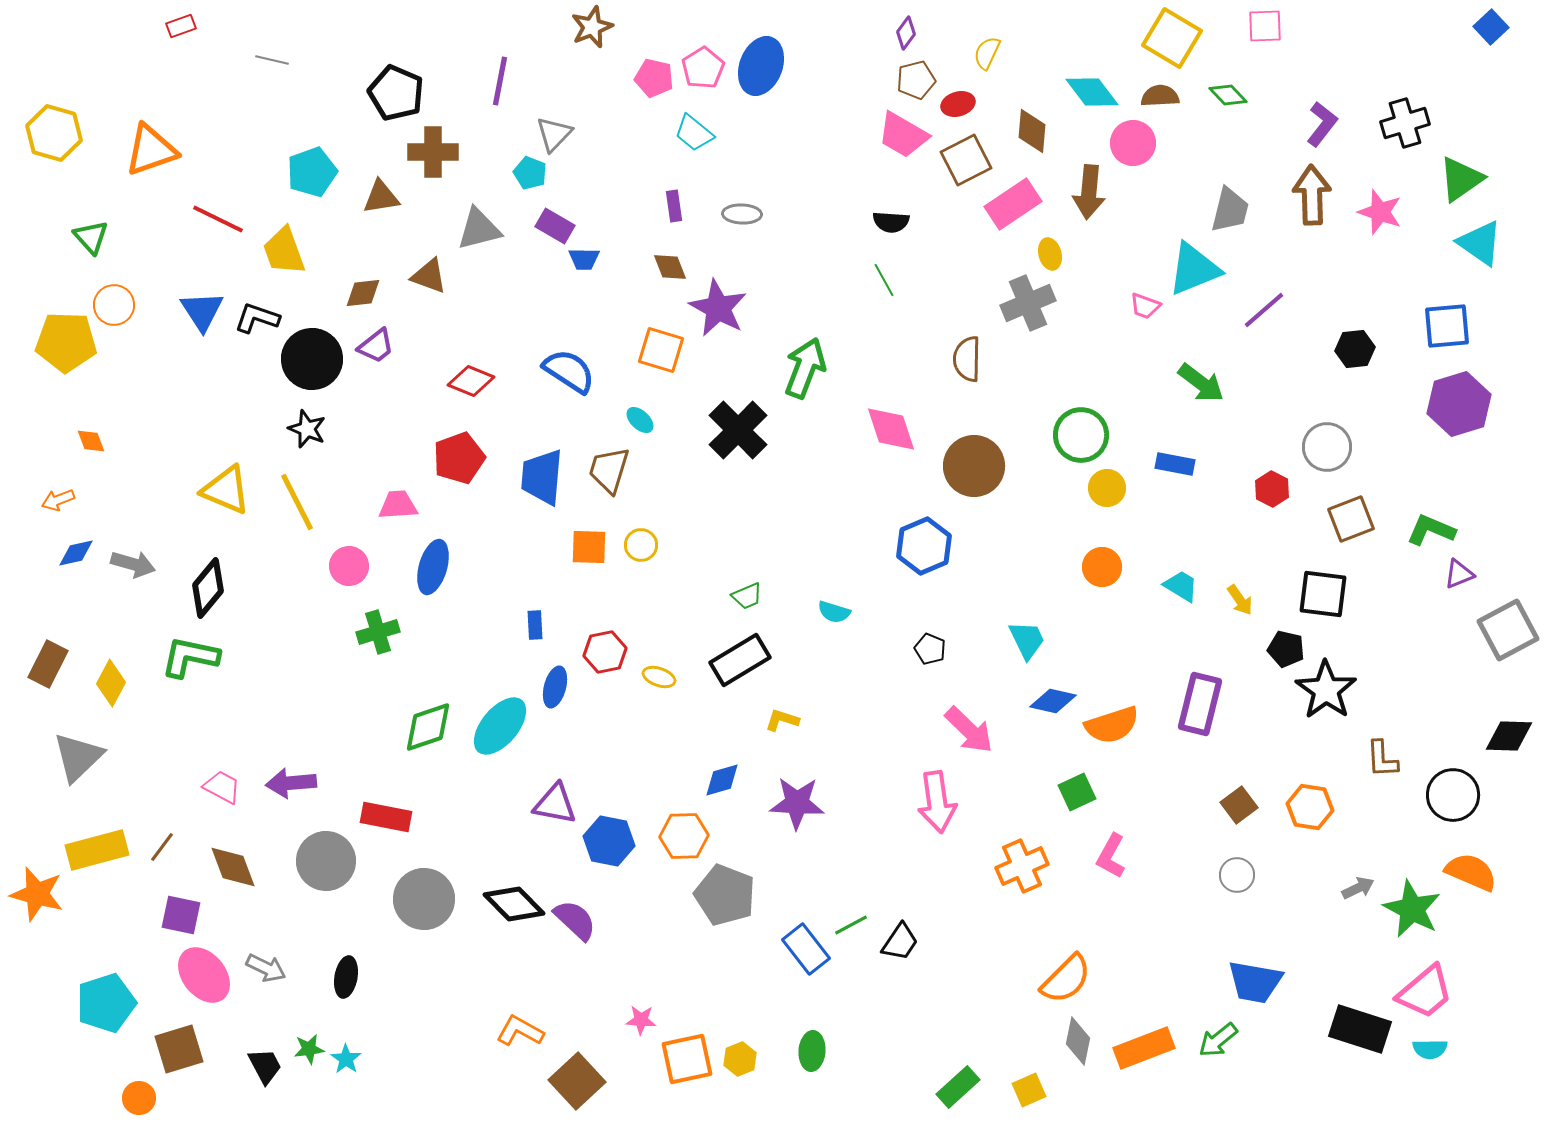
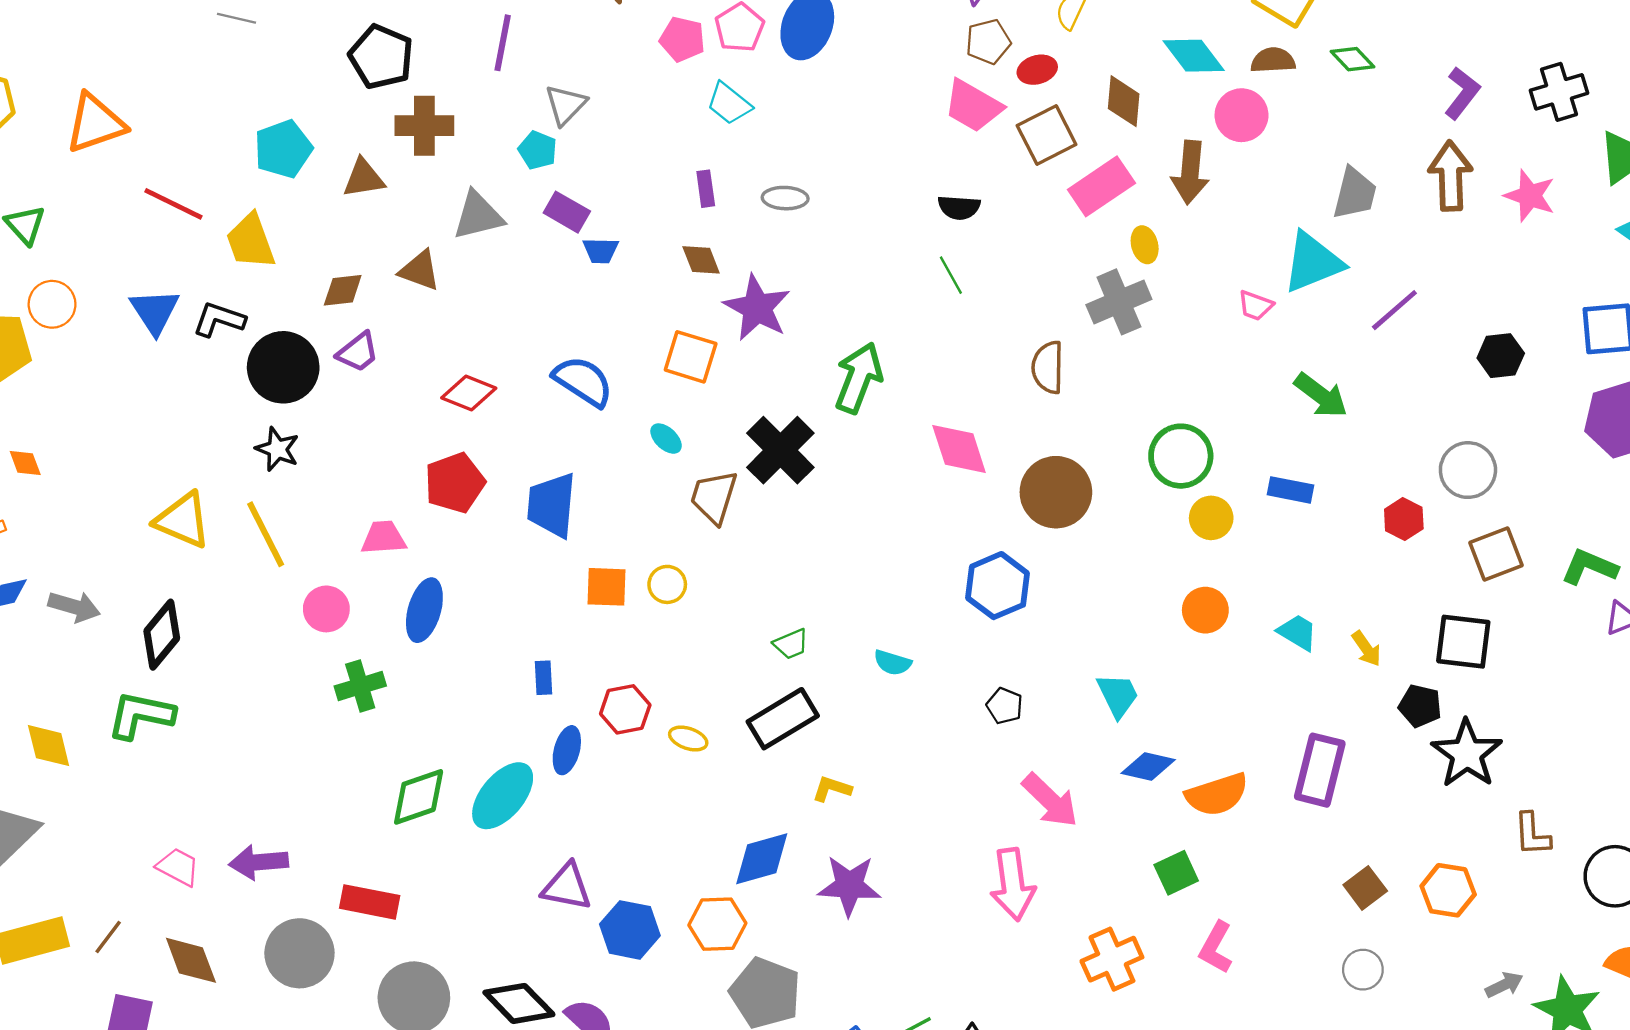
brown trapezoid: (609, 470) -> (714, 497), moved
yellow diamond: (111, 683) -> (49, 746), turned -42
blue diamond: (722, 780) -> (762, 859), size x1.4

